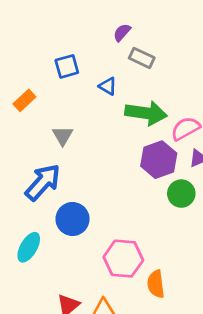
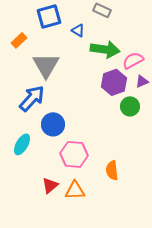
blue square: (67, 66) -> (49, 16), size x1.4
gray triangle: (63, 136) -> (46, 65), size x1.8
pink hexagon: (123, 259) -> (74, 154), moved

